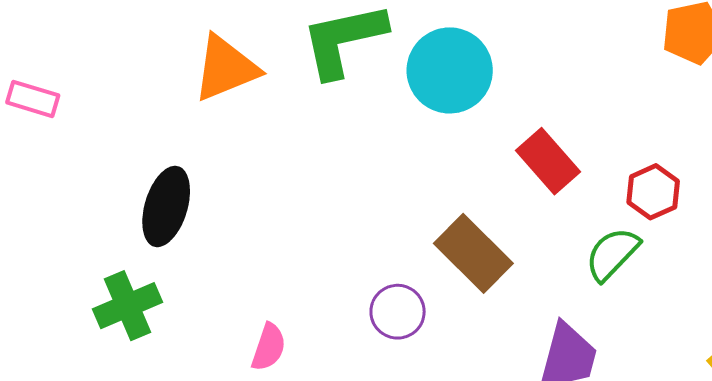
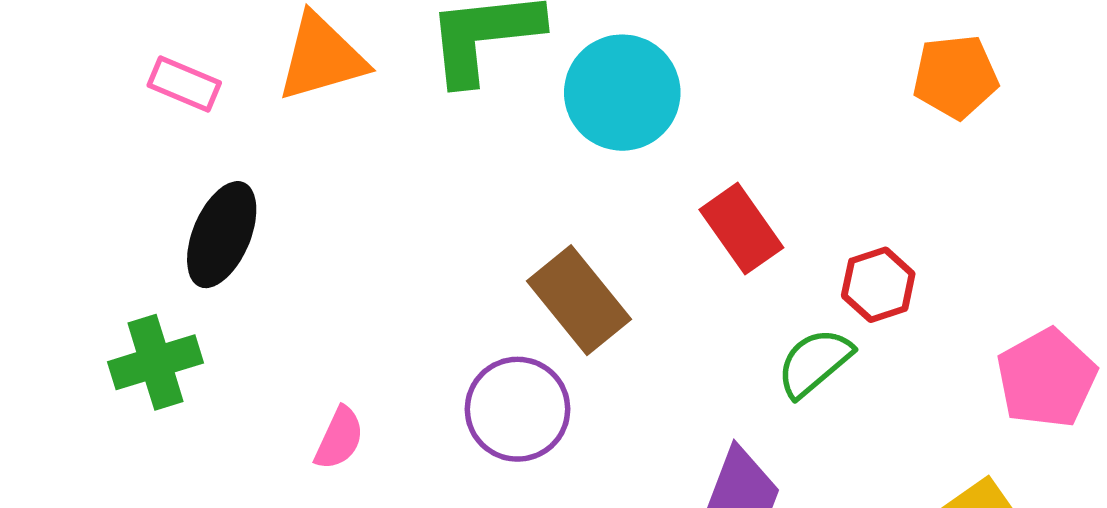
pink rectangle: (33, 99) -> (184, 84), moved
brown rectangle: (473, 253) -> (579, 300), moved
purple circle: (398, 312) -> (518, 409), size x1.4

